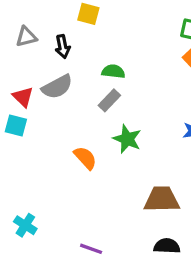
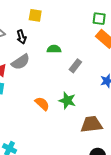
gray rectangle: (109, 100) -> (75, 66), moved
green star: (127, 139) -> (67, 101), moved

